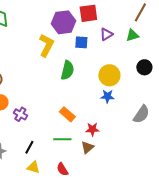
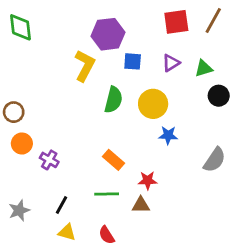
red square: (88, 13) -> (176, 22), moved
purple triangle: (106, 34) -> (171, 63), moved
green triangle: (132, 35) -> (204, 68), moved
yellow circle: (109, 75) -> (153, 104), moved
brown triangle: (87, 147) -> (141, 205), turned 40

